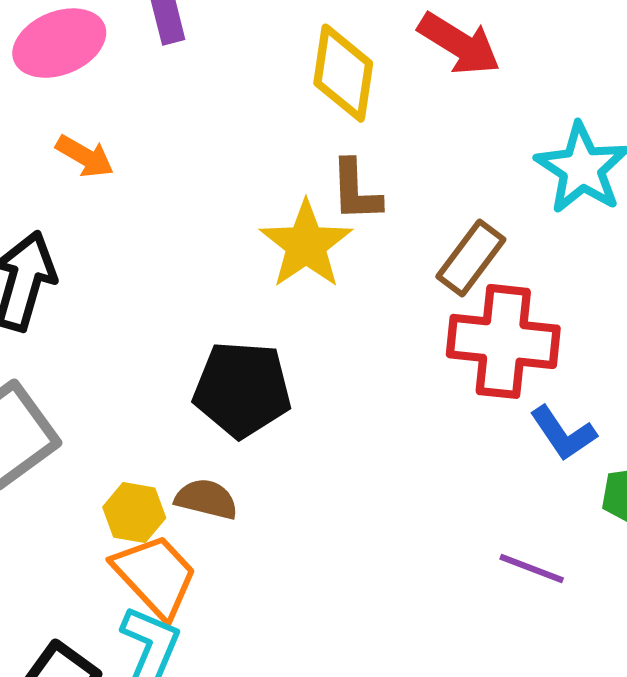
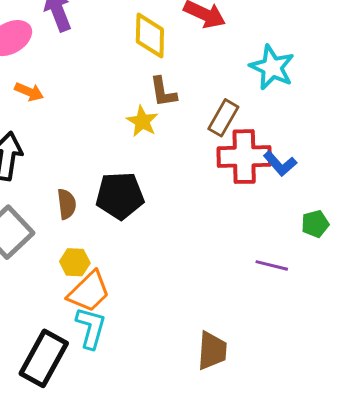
yellow star: (306, 245) -> (142, 121), size x0.7
blue L-shape: (563, 433) -> (280, 164), moved
brown semicircle: (206, 499) -> (67, 204), moved, turned 76
orange trapezoid: (155, 576) -> (89, 292), turned 96

